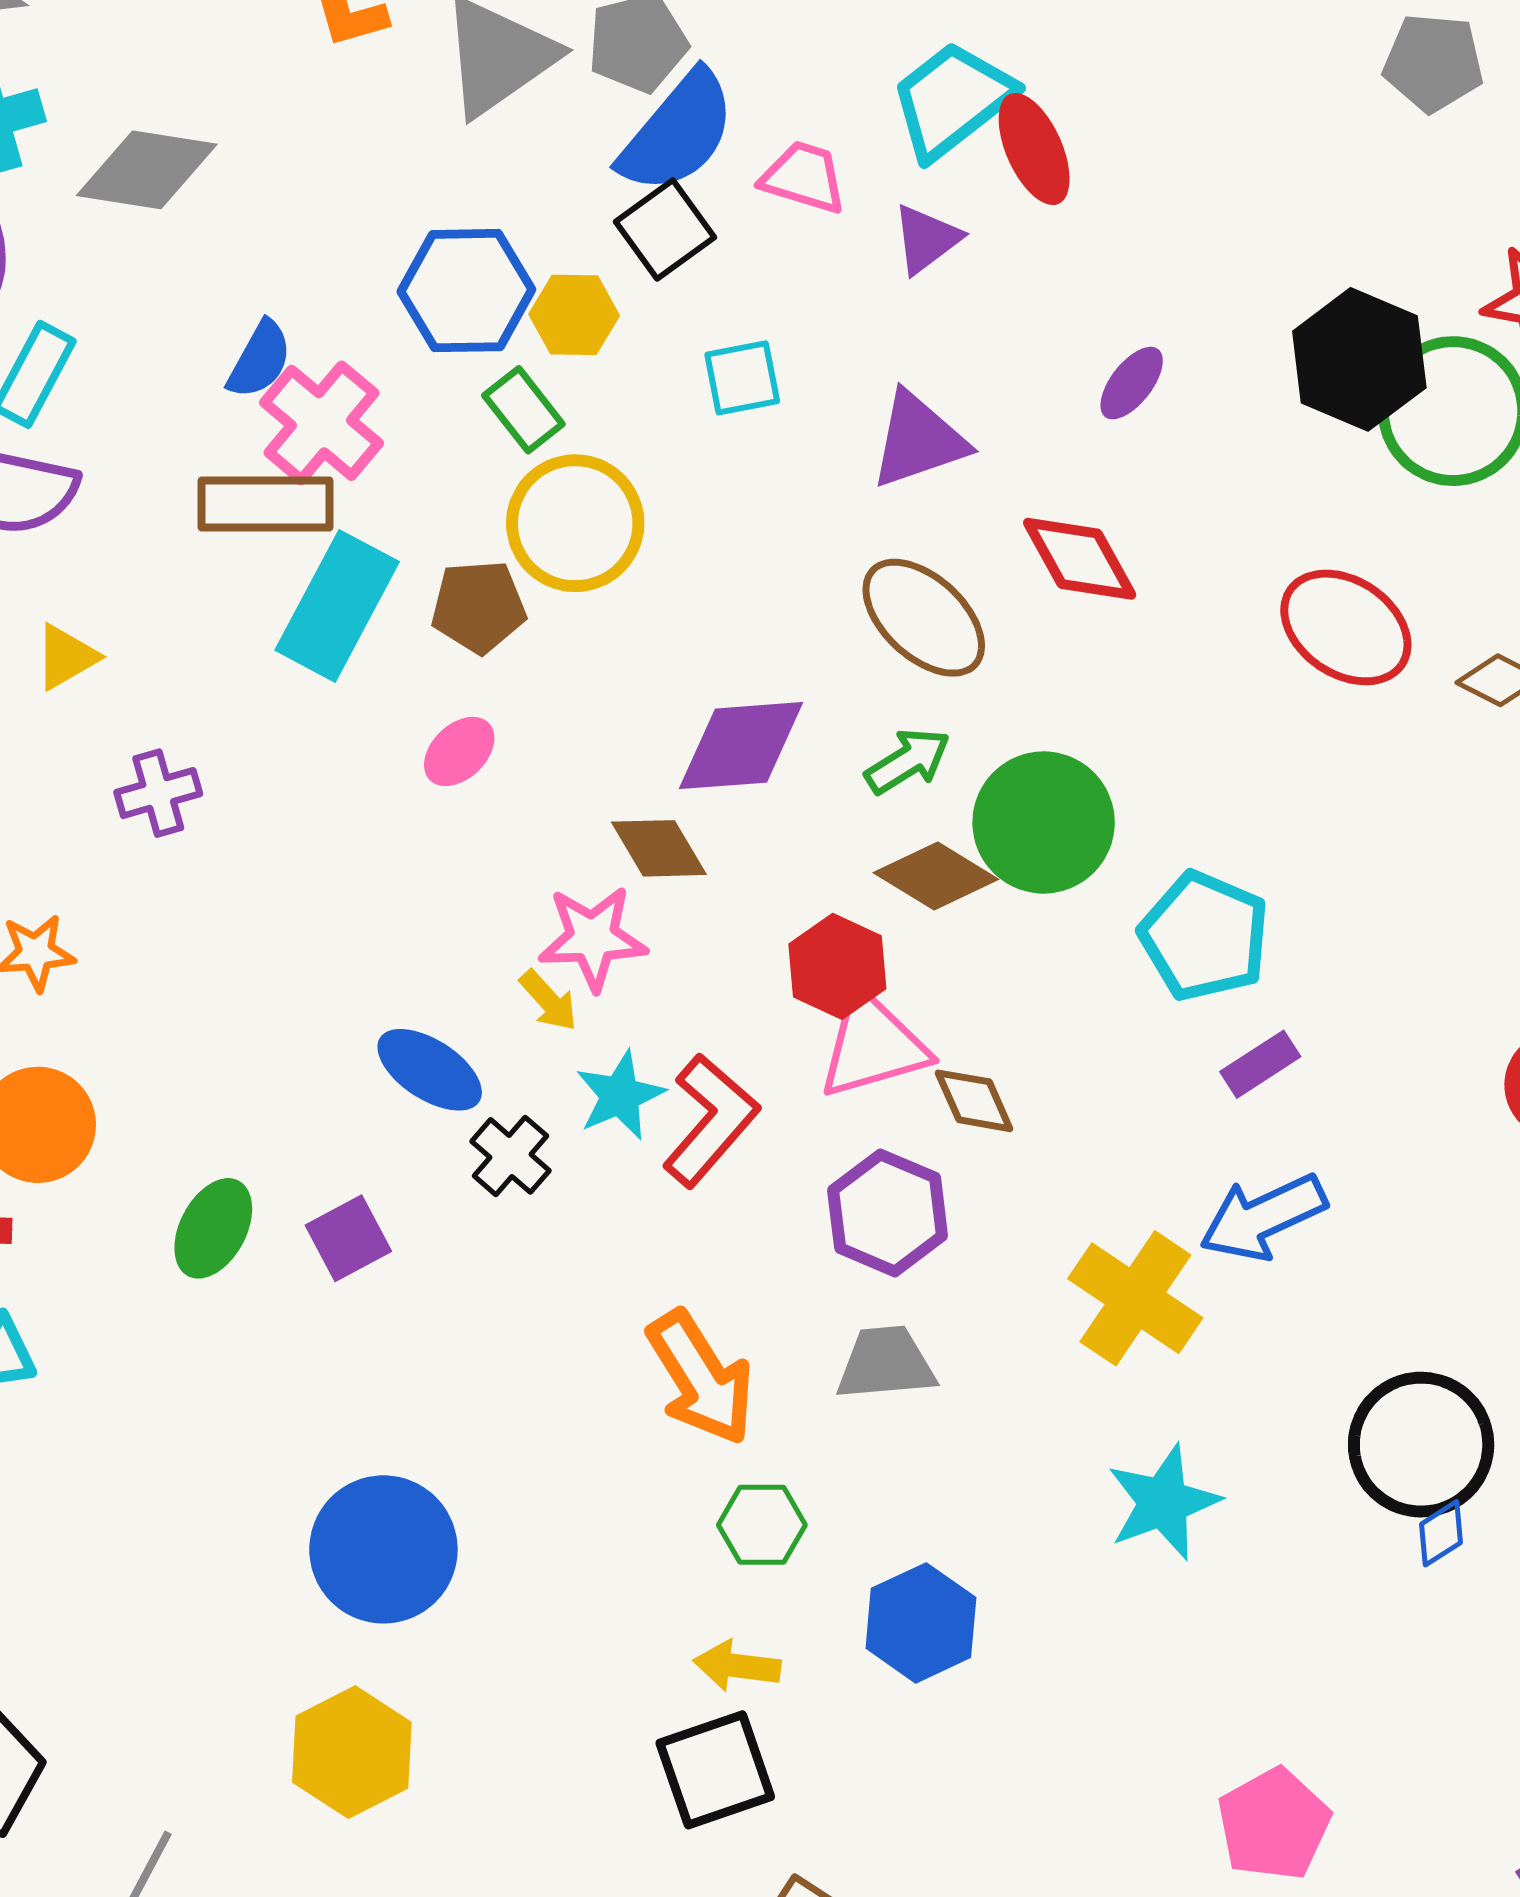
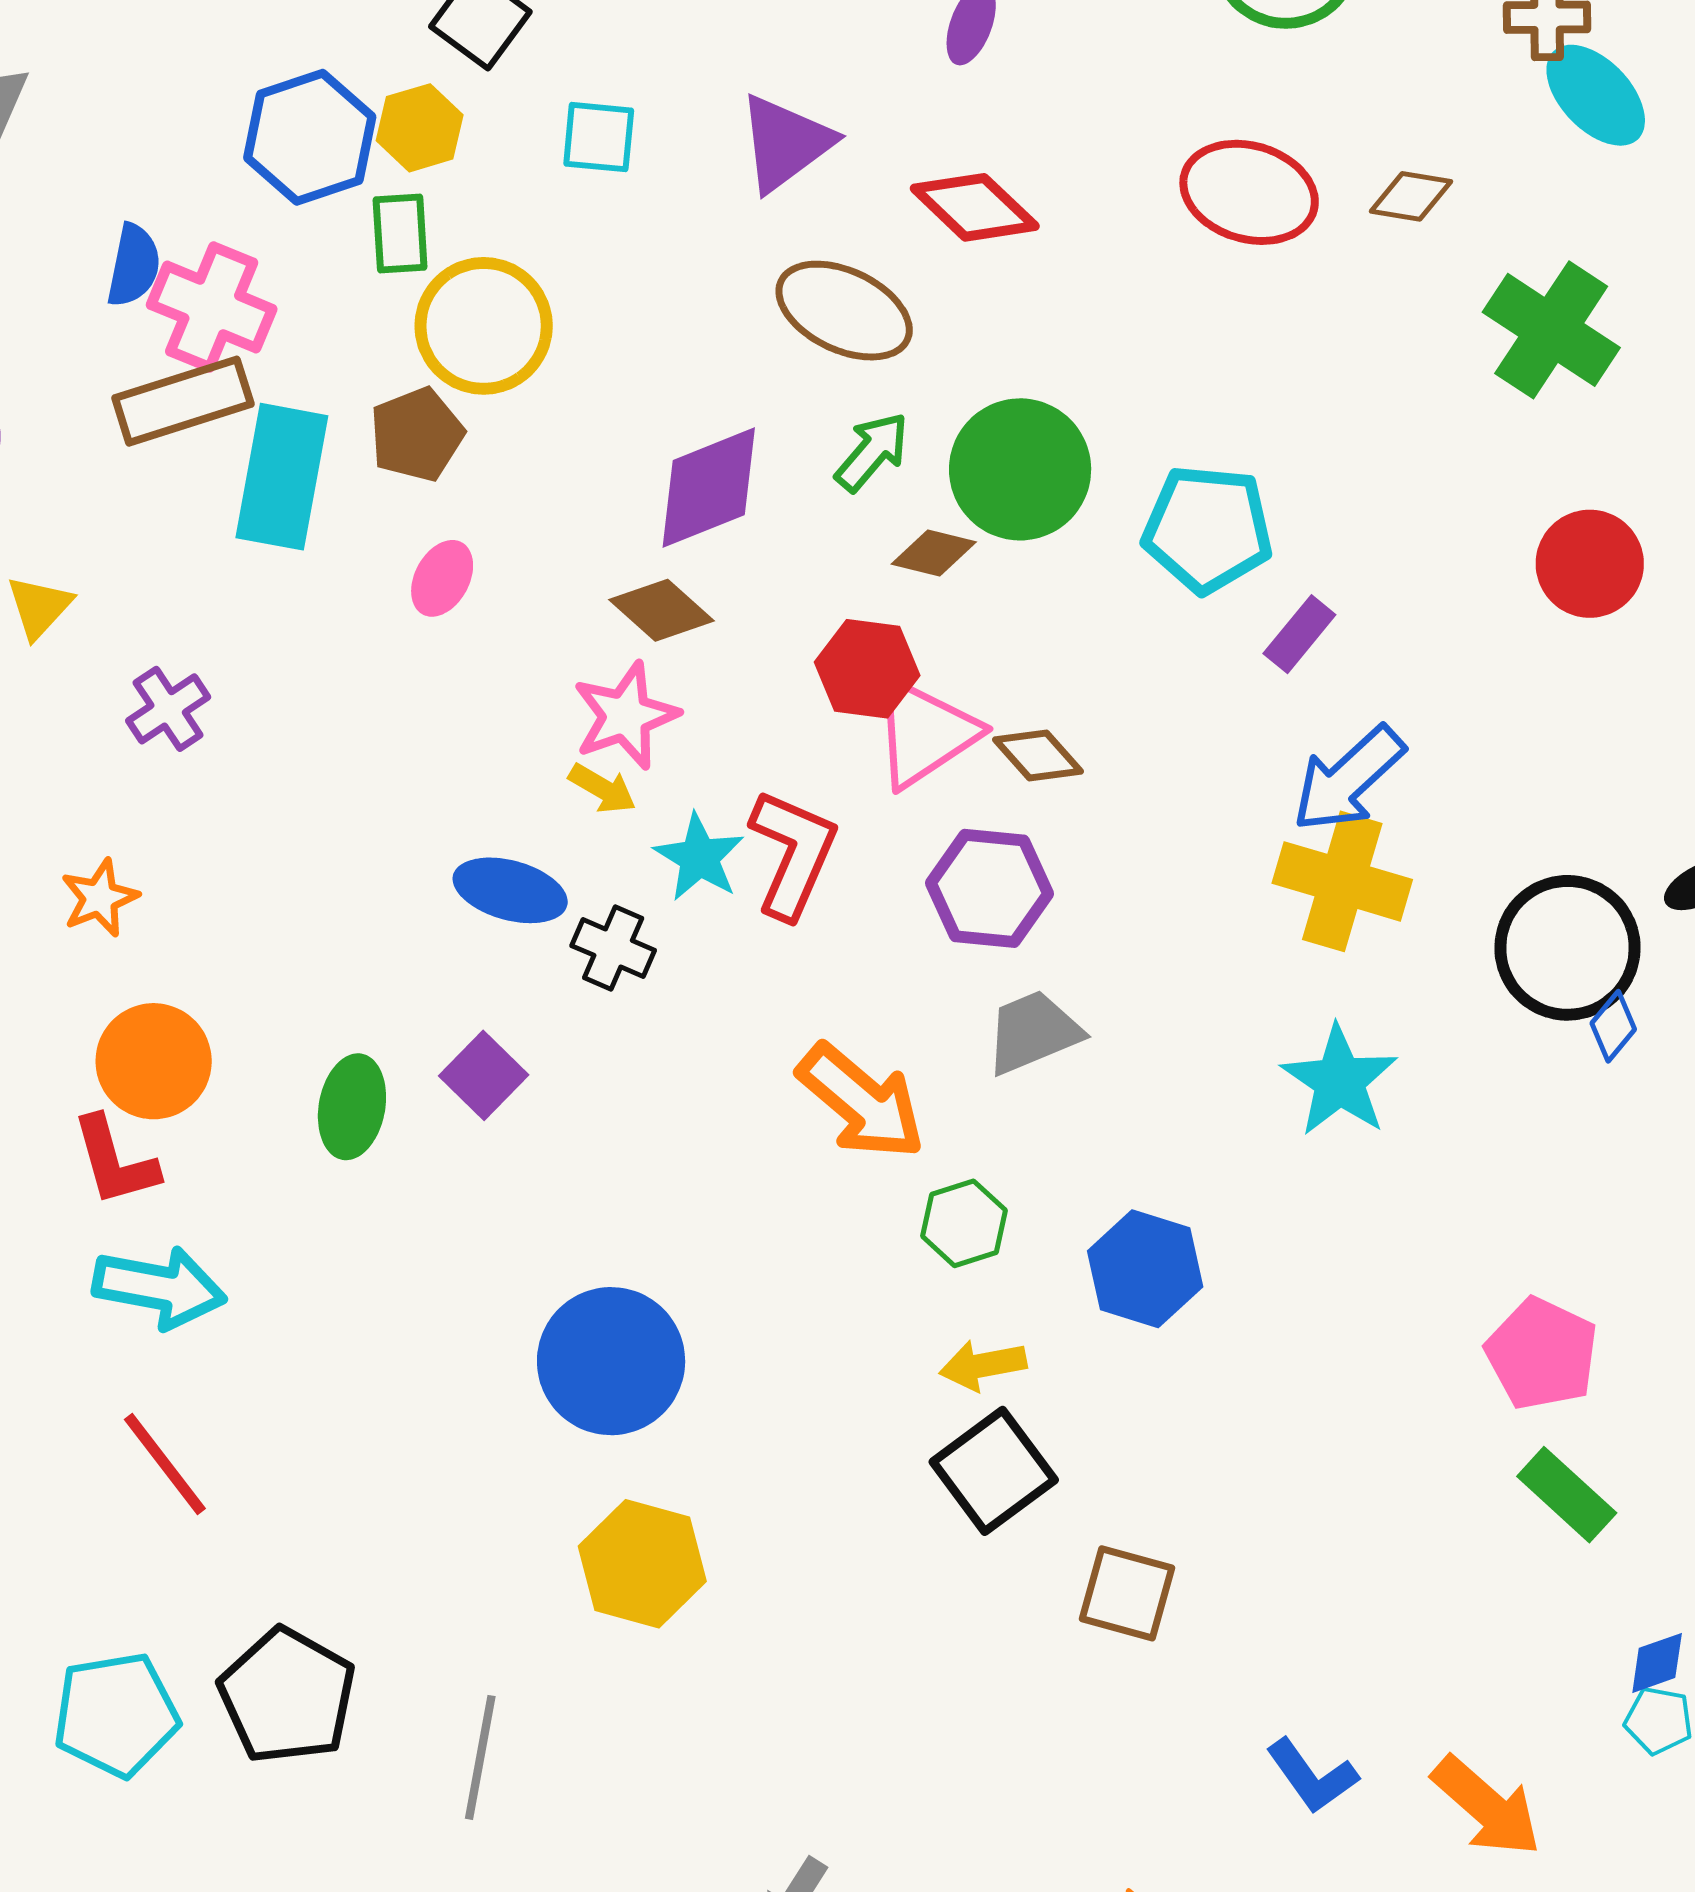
cyan square: (742, 378) -> (599, 137), turned 34
green rectangle: (523, 410) -> (400, 234), turned 52
brown diamond: (936, 876) -> (934, 553), size x0.7
yellow cross: (1135, 1298) -> (1342, 881), moved

